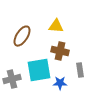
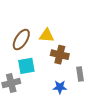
yellow triangle: (56, 26) -> (47, 35), moved
cyan square: (39, 70) -> (26, 66), moved, size x0.7

